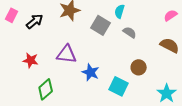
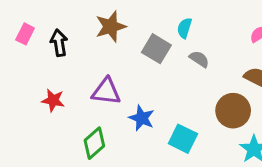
black arrow: (35, 21) -> (59, 43), turned -60
brown circle: (139, 67) -> (233, 111), moved, size x1.5
green diamond: (46, 89) -> (94, 143), moved

